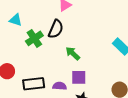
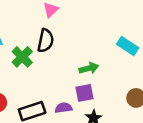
green arrow: (73, 53) -> (89, 68), moved, turned 133

